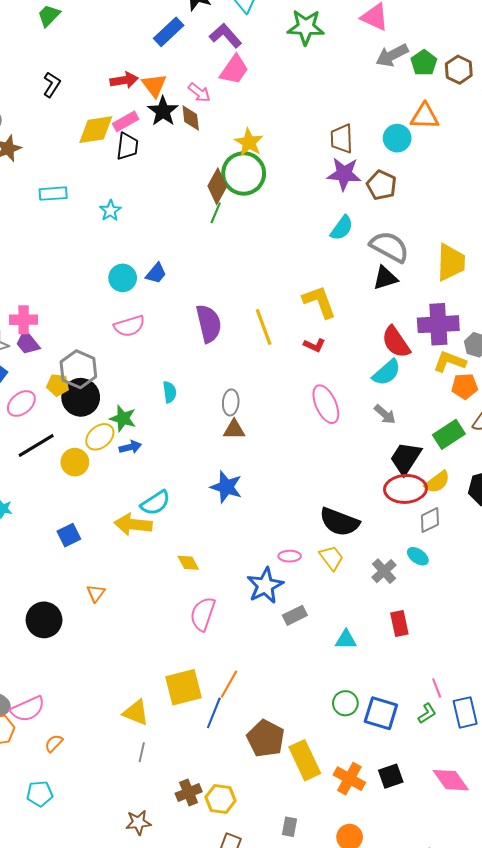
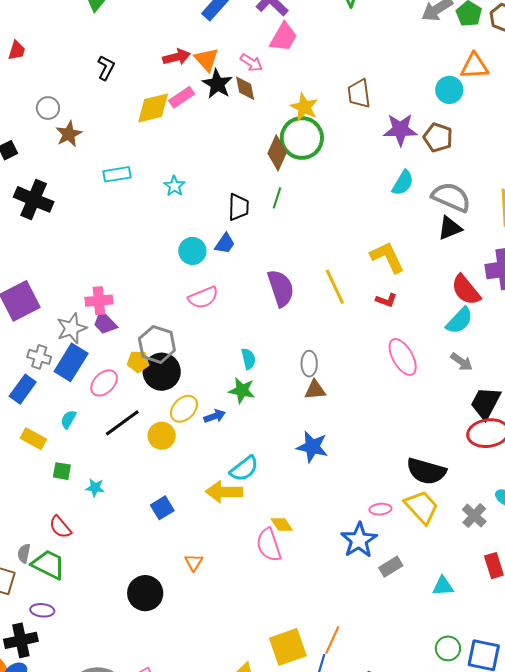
brown trapezoid: (342, 139) -> (359, 94), moved
black trapezoid: (127, 146) -> (239, 207), moved
green line: (216, 213) -> (277, 198), moved
green star: (123, 418) -> (242, 390), moved
yellow trapezoid: (331, 558) -> (422, 507), size x1.4
pink semicircle: (203, 614) -> (269, 545), moved, turned -32

